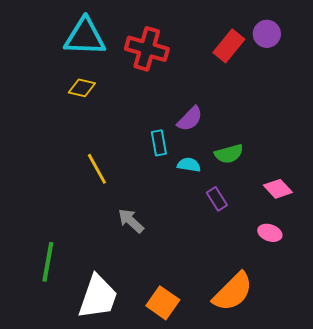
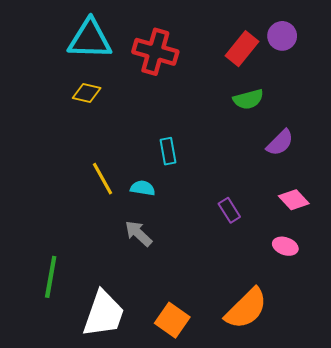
purple semicircle: (190, 119) -> (280, 143), moved
green semicircle: (229, 154) -> (248, 99), moved
cyan semicircle: (189, 165) -> (143, 188), moved

